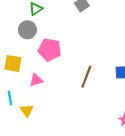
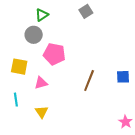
yellow triangle: (27, 111) -> (42, 112), moved

